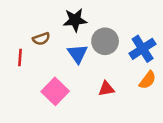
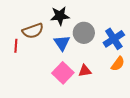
brown semicircle: (41, 39) -> (33, 31), size x1.5
pink square: (55, 91) -> (63, 73), moved

